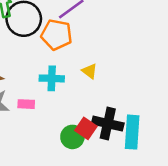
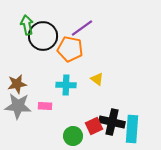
red square: (86, 128) -> (94, 126), turned 30
green circle: (72, 137) -> (73, 136), moved

